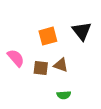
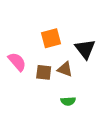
black triangle: (82, 31) -> (85, 49), moved

